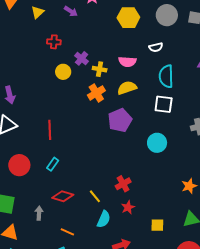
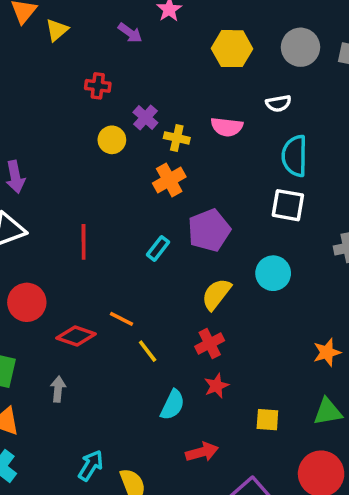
yellow triangle: (38, 12) -> (57, 30), moved
yellow semicircle: (127, 88) -> (216, 294), moved, turned -36
cyan rectangle: (53, 164) -> (158, 248), moved
red diamond: (63, 196) -> (76, 336), moved
yellow line: (95, 196) -> (148, 351), moved
orange line: (67, 232) -> (121, 319), moved

